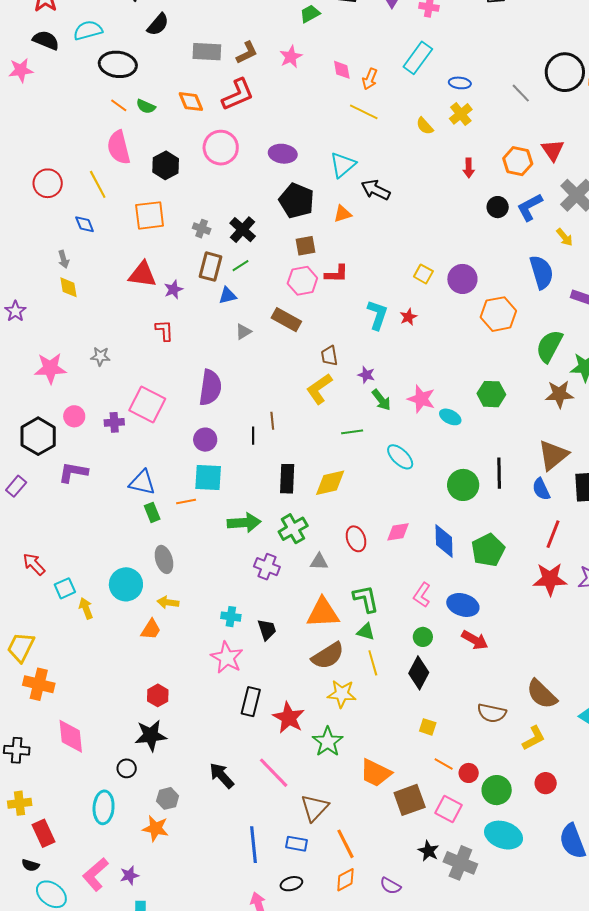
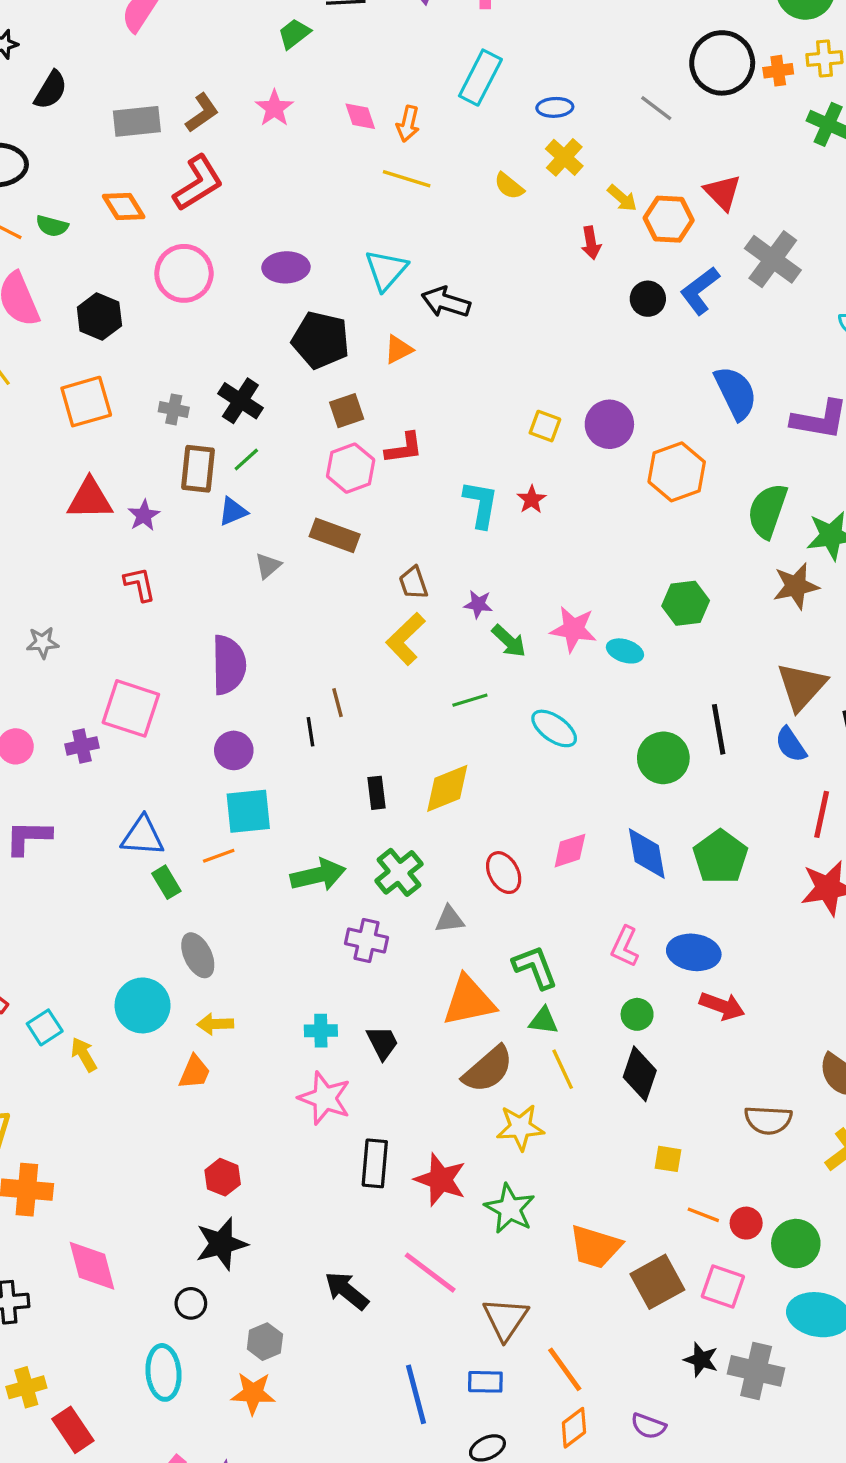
yellow arrow: (565, 237) -> (622, 198), moved
black rectangle: (287, 479) -> (377, 793), size x0.7

